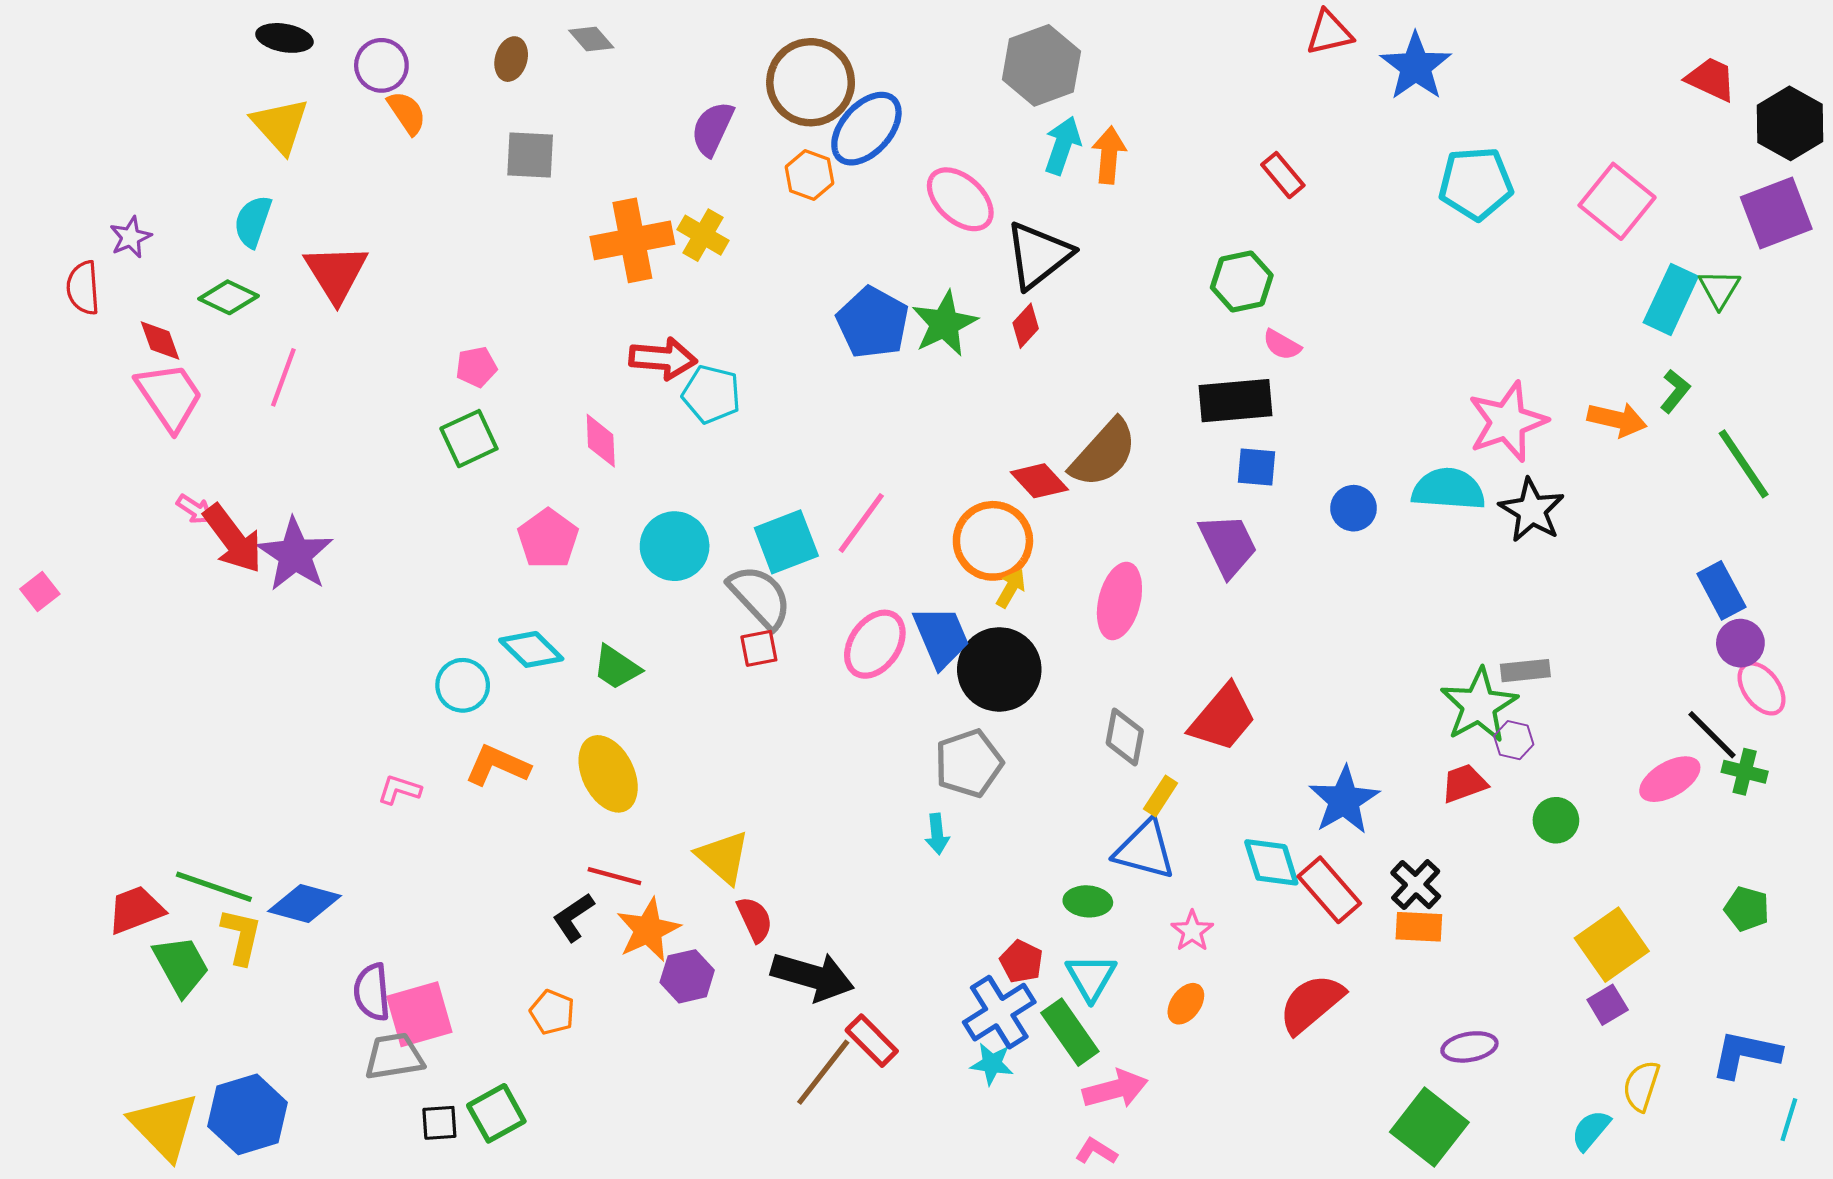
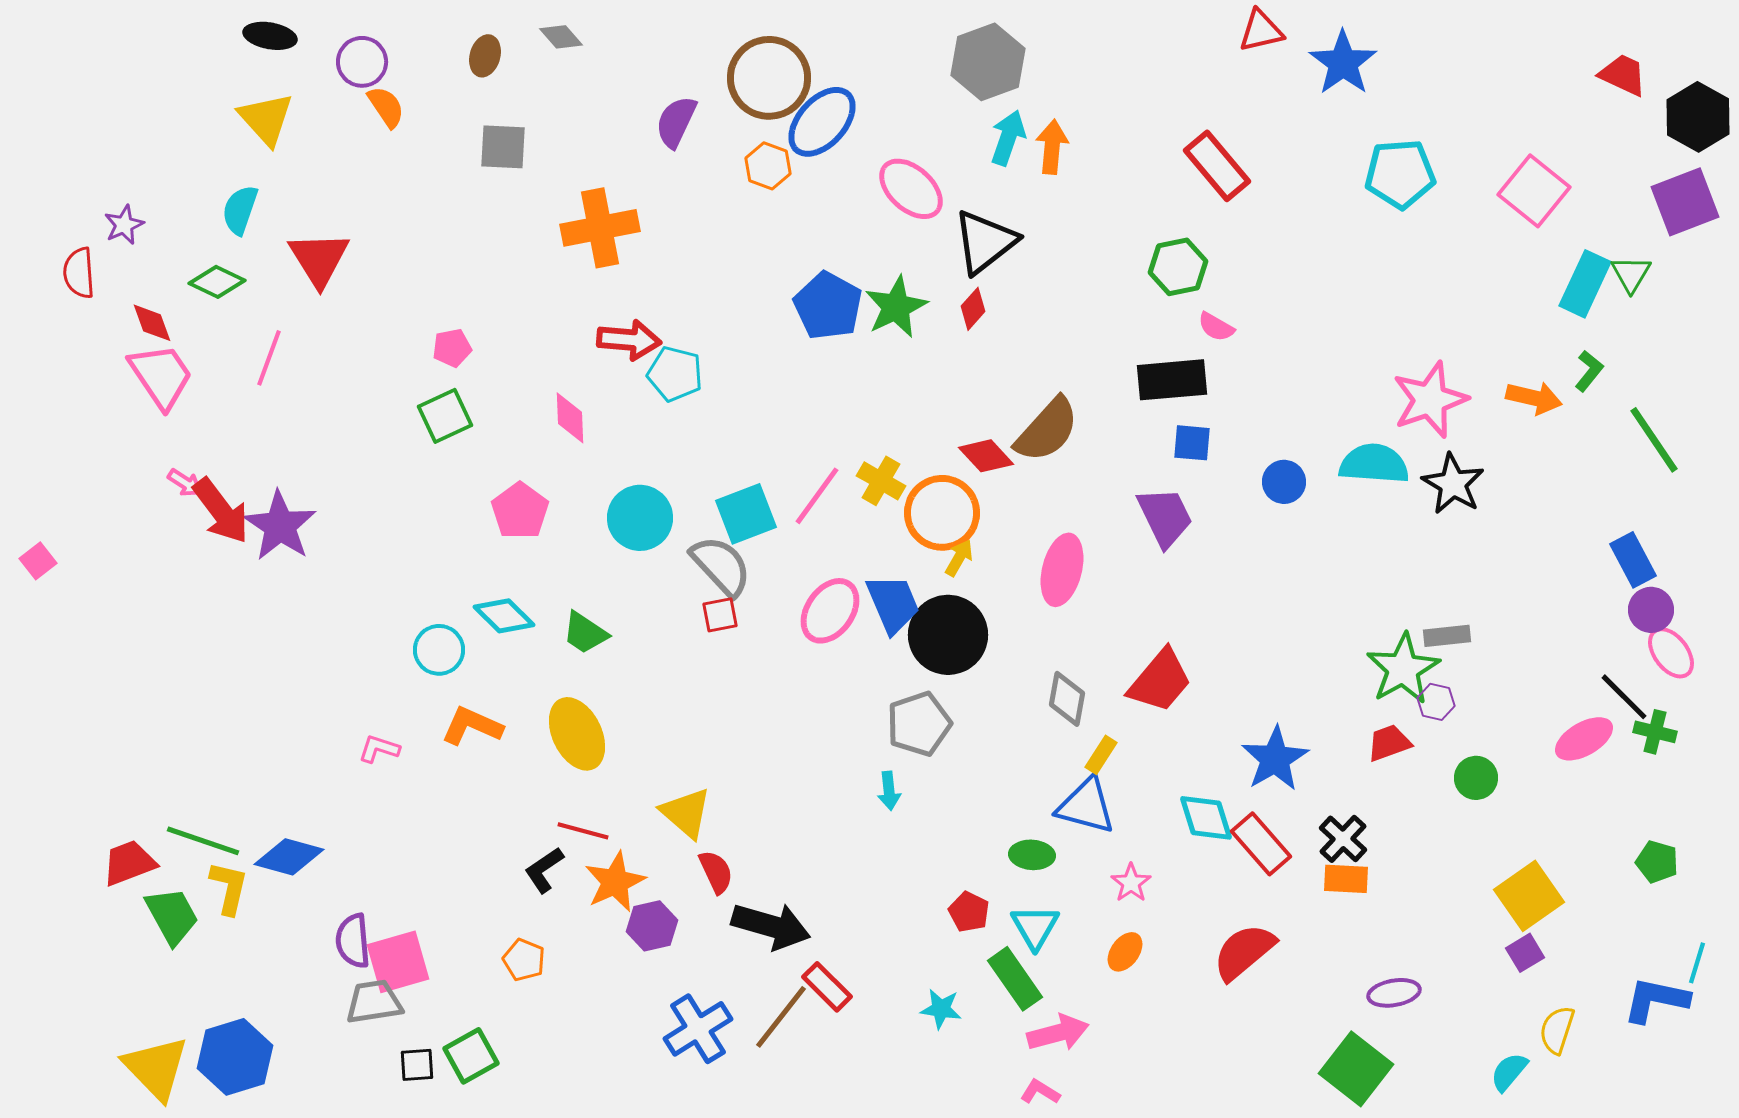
red rectangle: (1283, 175) -> (1217, 166), size x1.6
yellow cross: (703, 235) -> (881, 481), moved
blue cross: (999, 1012) -> (698, 1029), moved
cyan line: (1789, 1120) -> (1697, 963), moved

